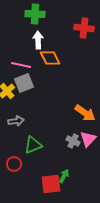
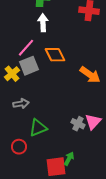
orange diamond: (50, 58) -> (55, 55), moved
pink line: (21, 65) -> (26, 48), turned -60
orange arrow: (85, 113) -> (90, 75), moved

